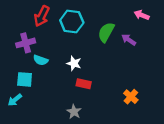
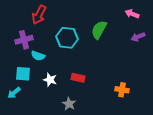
cyan hexagon: (72, 21) -> (67, 38), moved
purple arrow: (129, 40) -> (138, 37), moved, turned -56
white star: (74, 63) -> (50, 80), moved
orange cross: (131, 97) -> (122, 90), turned -32

